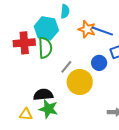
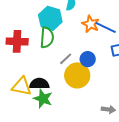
red cross: (24, 43) -> (17, 41), moved
blue circle: (99, 63) -> (88, 59), moved
yellow triangle: (26, 114) -> (22, 86), moved, size x1.5

